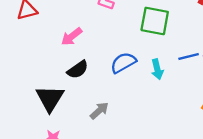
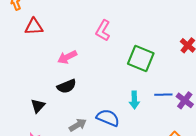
blue semicircle: (123, 63) -> (108, 118), moved, turned 40
black triangle: (50, 98) -> (38, 106), size x0.6

